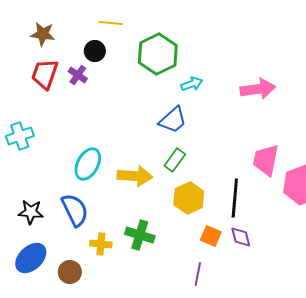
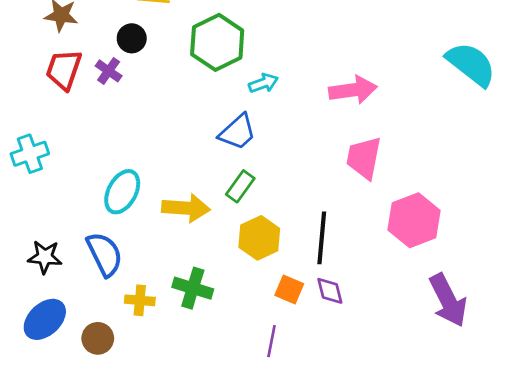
pink trapezoid: (266, 160) -> (364, 158), moved

